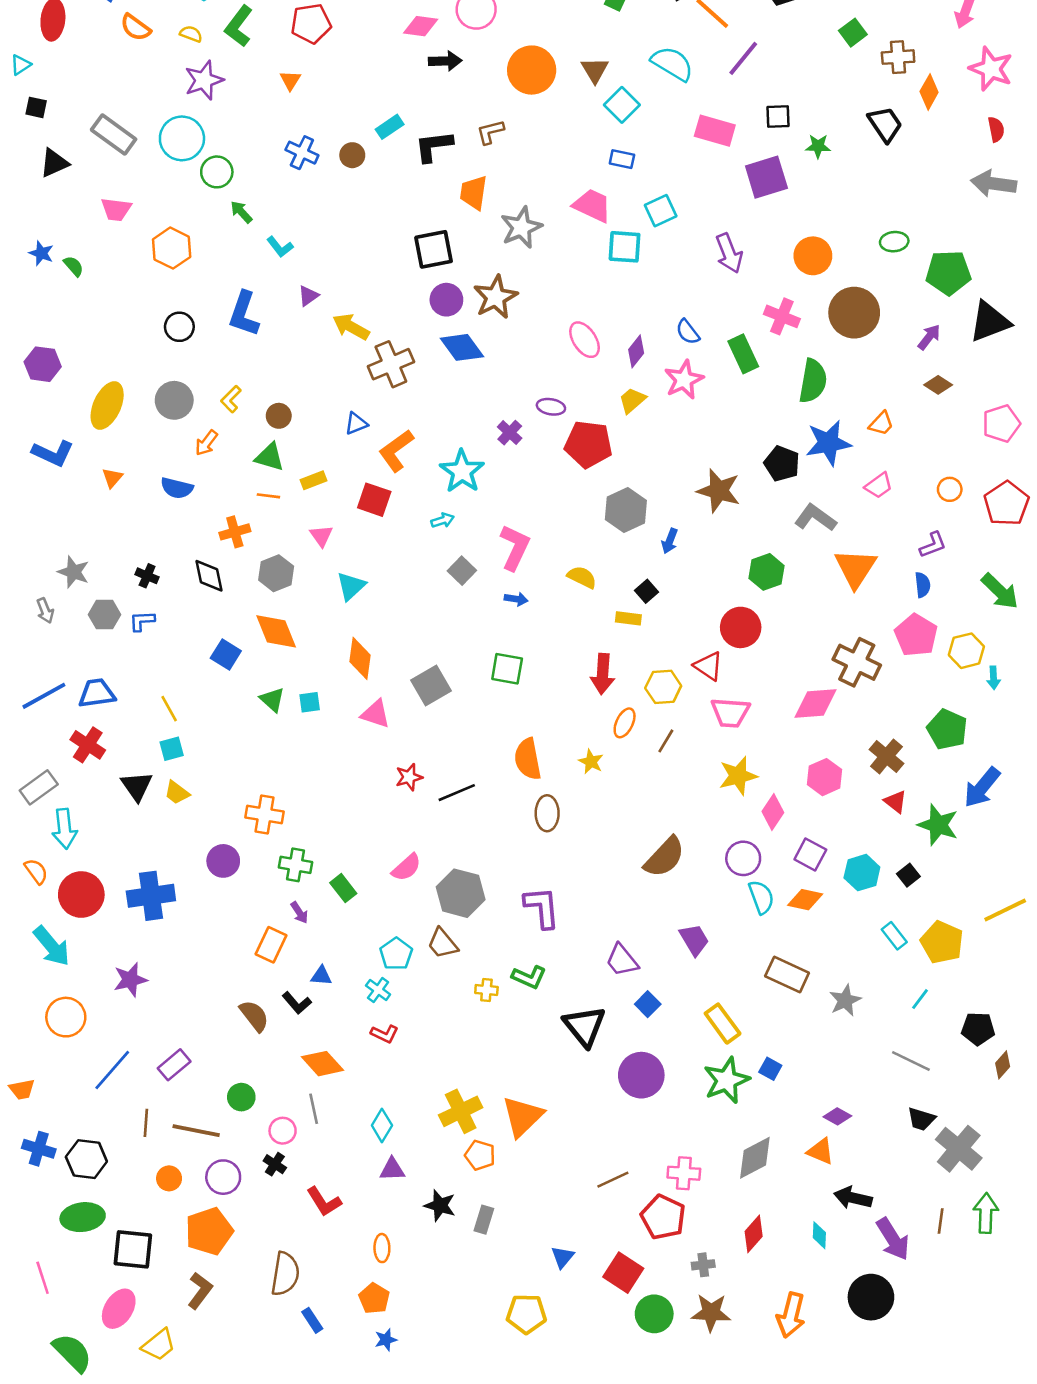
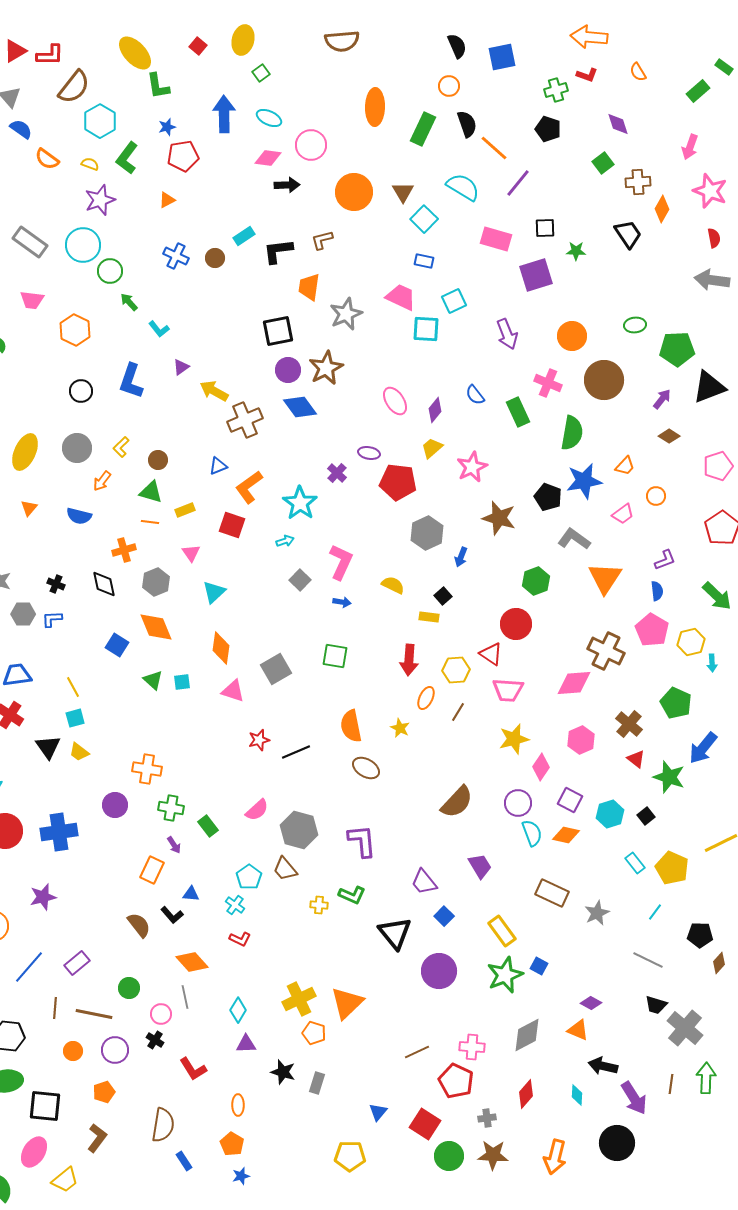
orange triangle: (290, 80) -> (167, 200), turned 30
pink star: (684, 380) -> (472, 467), moved
orange circle: (950, 489) -> (656, 496), moved
brown ellipse: (547, 813) -> (366, 768), turned -60
orange pentagon: (209, 1231) -> (104, 1092), size x0.6

